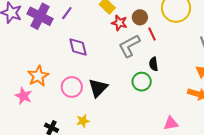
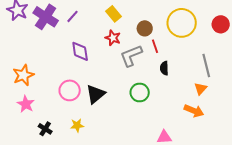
red star: (119, 23) -> (113, 38), moved
black semicircle: (154, 64) -> (164, 68), moved
orange star: (38, 76) -> (23, 75), moved
pink star: (23, 96) -> (26, 104), moved

